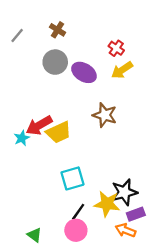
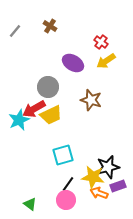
gray circle: (55, 62) -> (48, 87), moved
cyan star: (22, 138) -> (19, 120), size x1.5
orange arrow: (125, 230) -> (99, 193), moved

